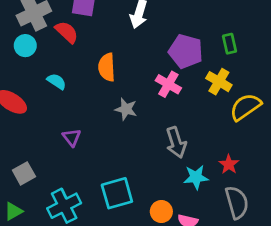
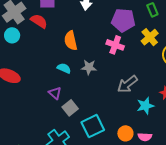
cyan semicircle: (57, 81) -> (64, 68), moved
yellow cross: (219, 82) -> (150, 37), turned 30
gray arrow: (176, 142) -> (127, 84), turned 80
gray square: (24, 173) -> (70, 108), moved

